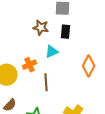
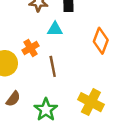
cyan triangle: (52, 52) -> (55, 29), turned 32

